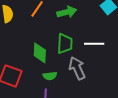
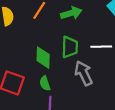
green semicircle: (50, 76) -> (45, 83), moved, turned 80

